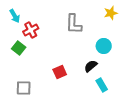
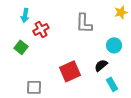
cyan arrow: (15, 16) -> (25, 15), turned 40
green square: (19, 48) -> (21, 47), moved
red square: (60, 72) -> (70, 71), size x1.5

